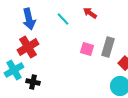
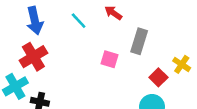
gray rectangle: (108, 47) -> (139, 41), moved

